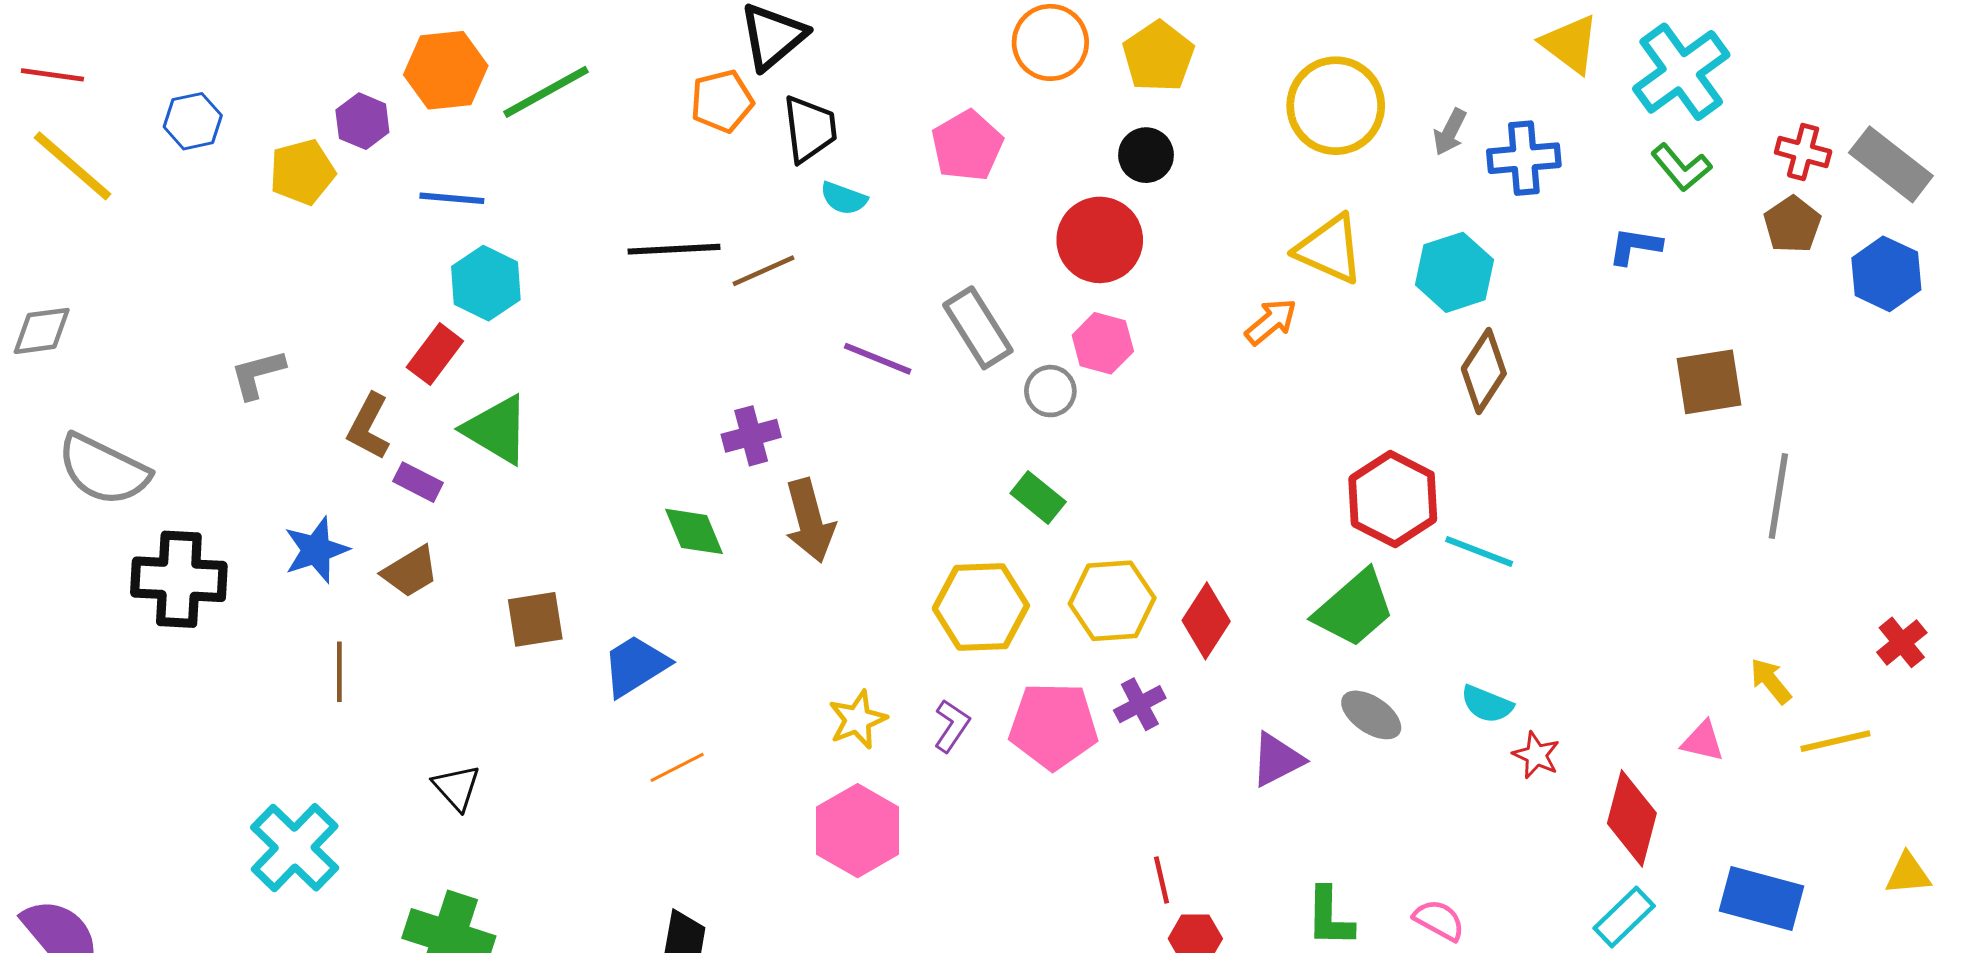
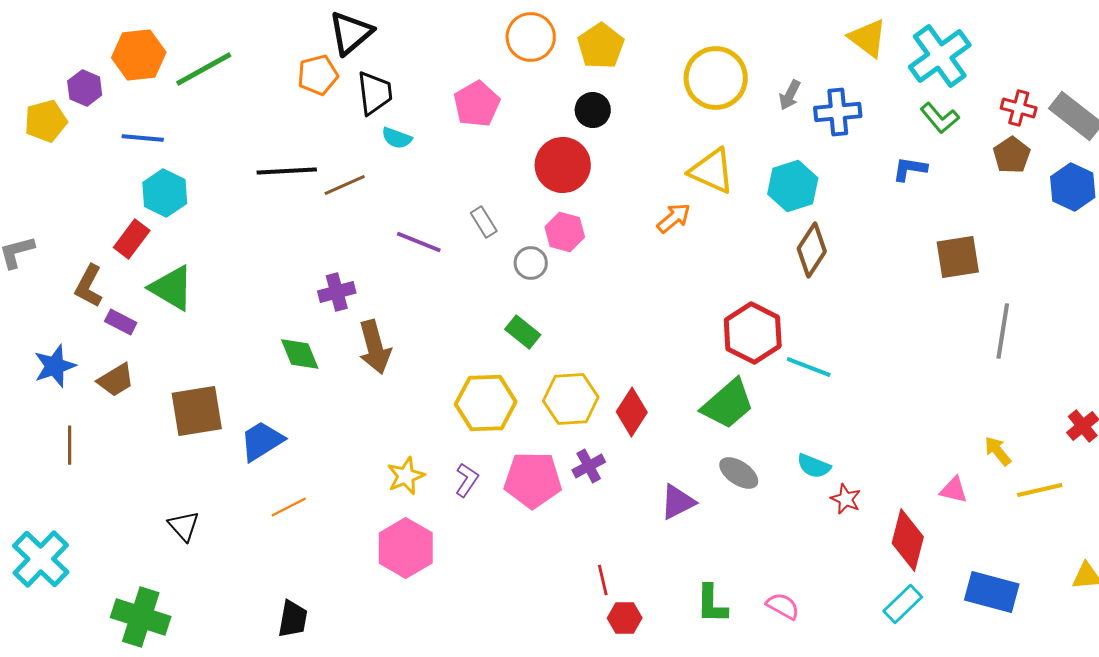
gray rectangle: (978, 328) -> (484, 222), size x0.6
brown square: (535, 619) -> (197, 411), size x1.4
black triangle: (457, 787) -> (184, 526), moved

